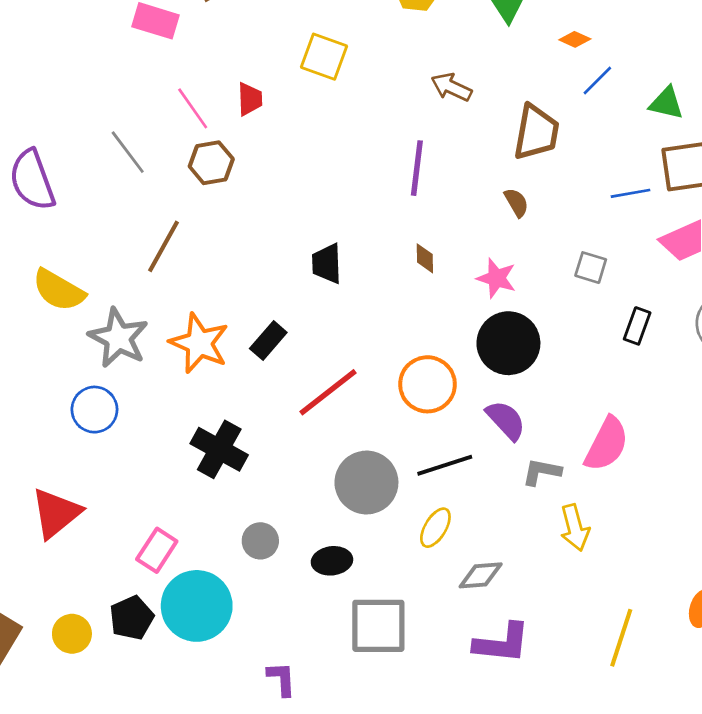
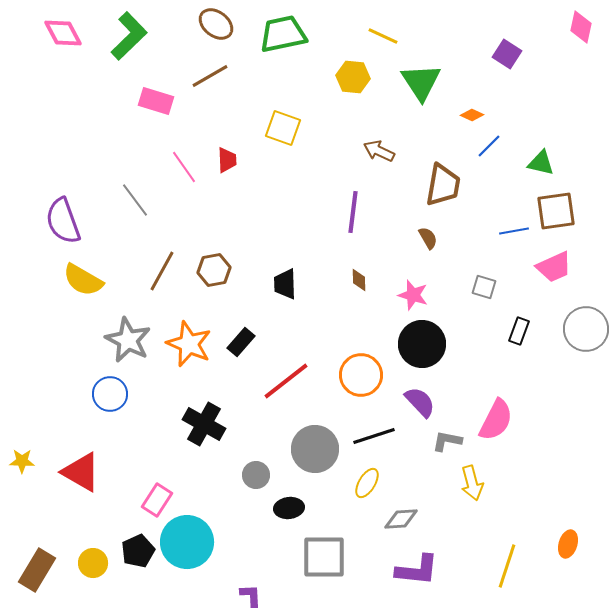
brown hexagon: (211, 163) -> (214, 270), moved
yellow semicircle: (59, 290) -> (83, 280), moved
red triangle: (56, 513) -> (81, 472), turned -51
gray circle: (260, 541) -> (256, 475), moved

